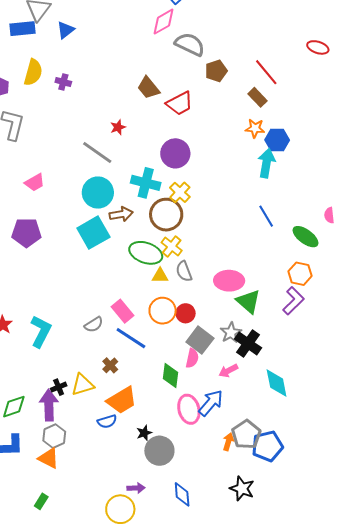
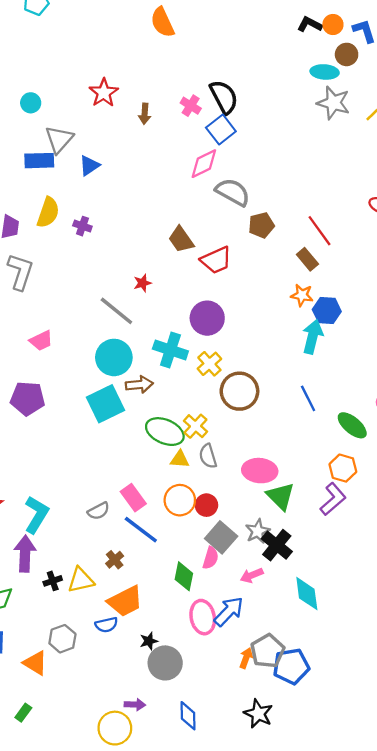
brown circle: (166, 215) -> (239, 391), moved
purple arrow: (49, 405) -> (25, 554), moved
gray hexagon: (54, 436) -> (62, 639), moved

